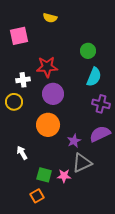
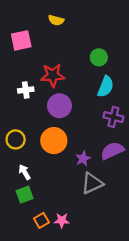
yellow circle: (14, 102) -> (16, 139), moved
green square: (44, 175) -> (25, 195), moved, turned -35
pink star: (64, 176) -> (62, 220), moved

